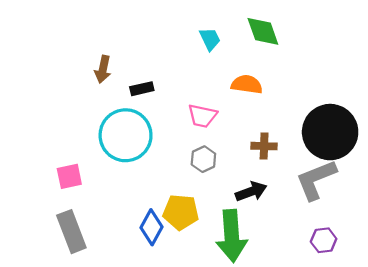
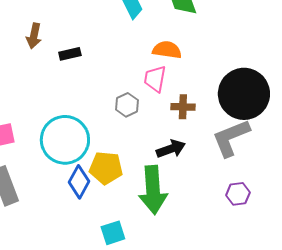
pink trapezoid: (202, 116) -> (155, 79), moved, turned 88
cyan circle: (126, 135) -> (65, 140), moved
gray hexagon: (203, 159) -> (127, 105), moved

